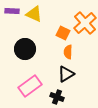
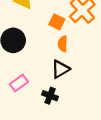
pink rectangle: (30, 86) -> (19, 83), size x0.7

